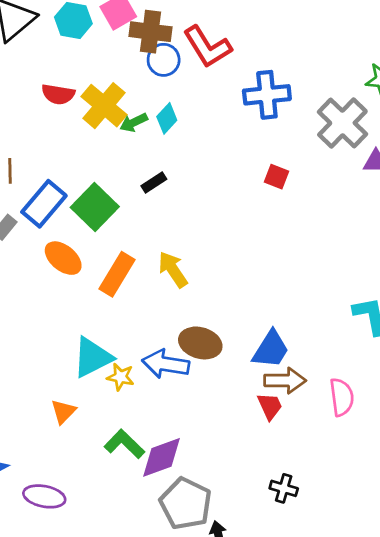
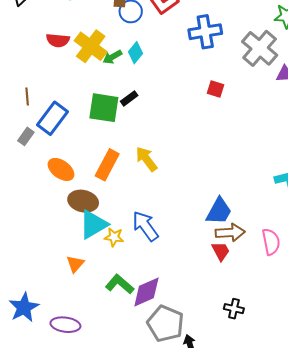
green square: (95, 207) -> (104, 108), moved, turned -32
orange ellipse: (63, 258) -> (61, 169), moved
brown ellipse: (200, 343) -> (83, 201), moved
blue arrow: (166, 364) -> (145, 226), turned 48

